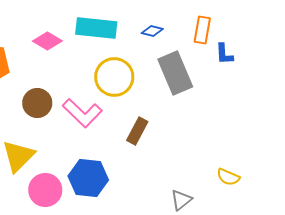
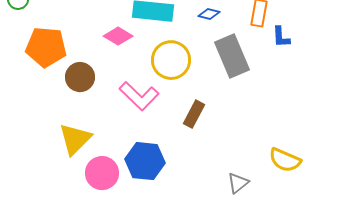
pink diamond: (47, 41) -> (118, 36), moved
brown circle: (37, 103) -> (80, 77), moved
yellow semicircle: (228, 177) -> (285, 160), size x1.4

